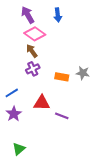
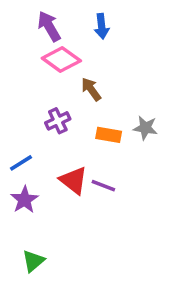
brown arrow: (32, 51) -> (91, 89), moved
red triangle: (42, 103) -> (74, 180), turned 36
purple line: (62, 116) -> (103, 186), moved

